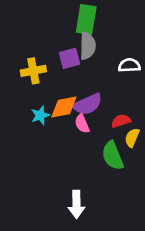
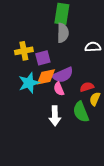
purple square: (69, 58) -> (43, 58), moved
cyan star: (40, 115) -> (29, 83), size x1.5
white arrow: (76, 204) -> (55, 116), moved

